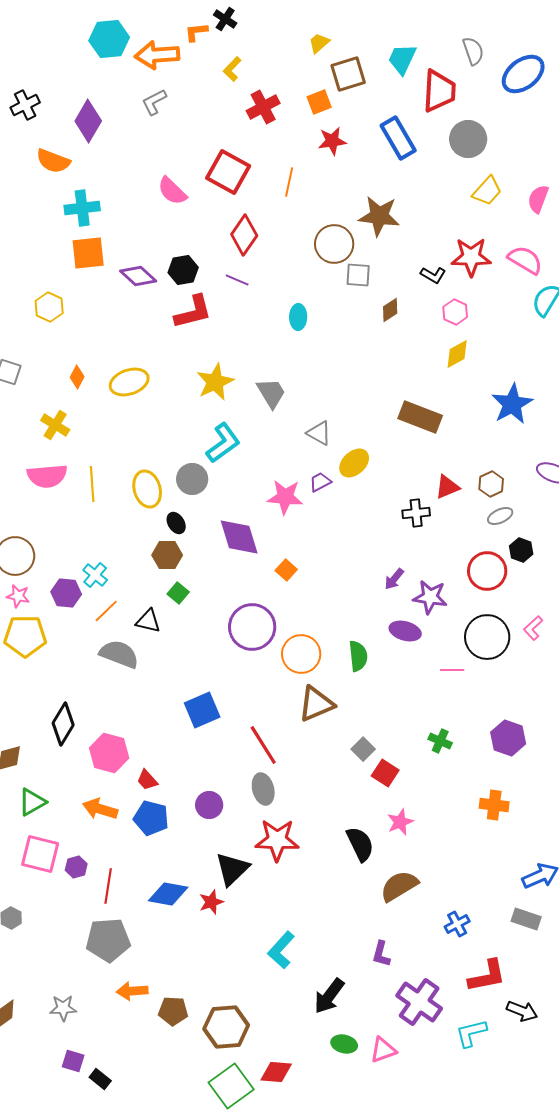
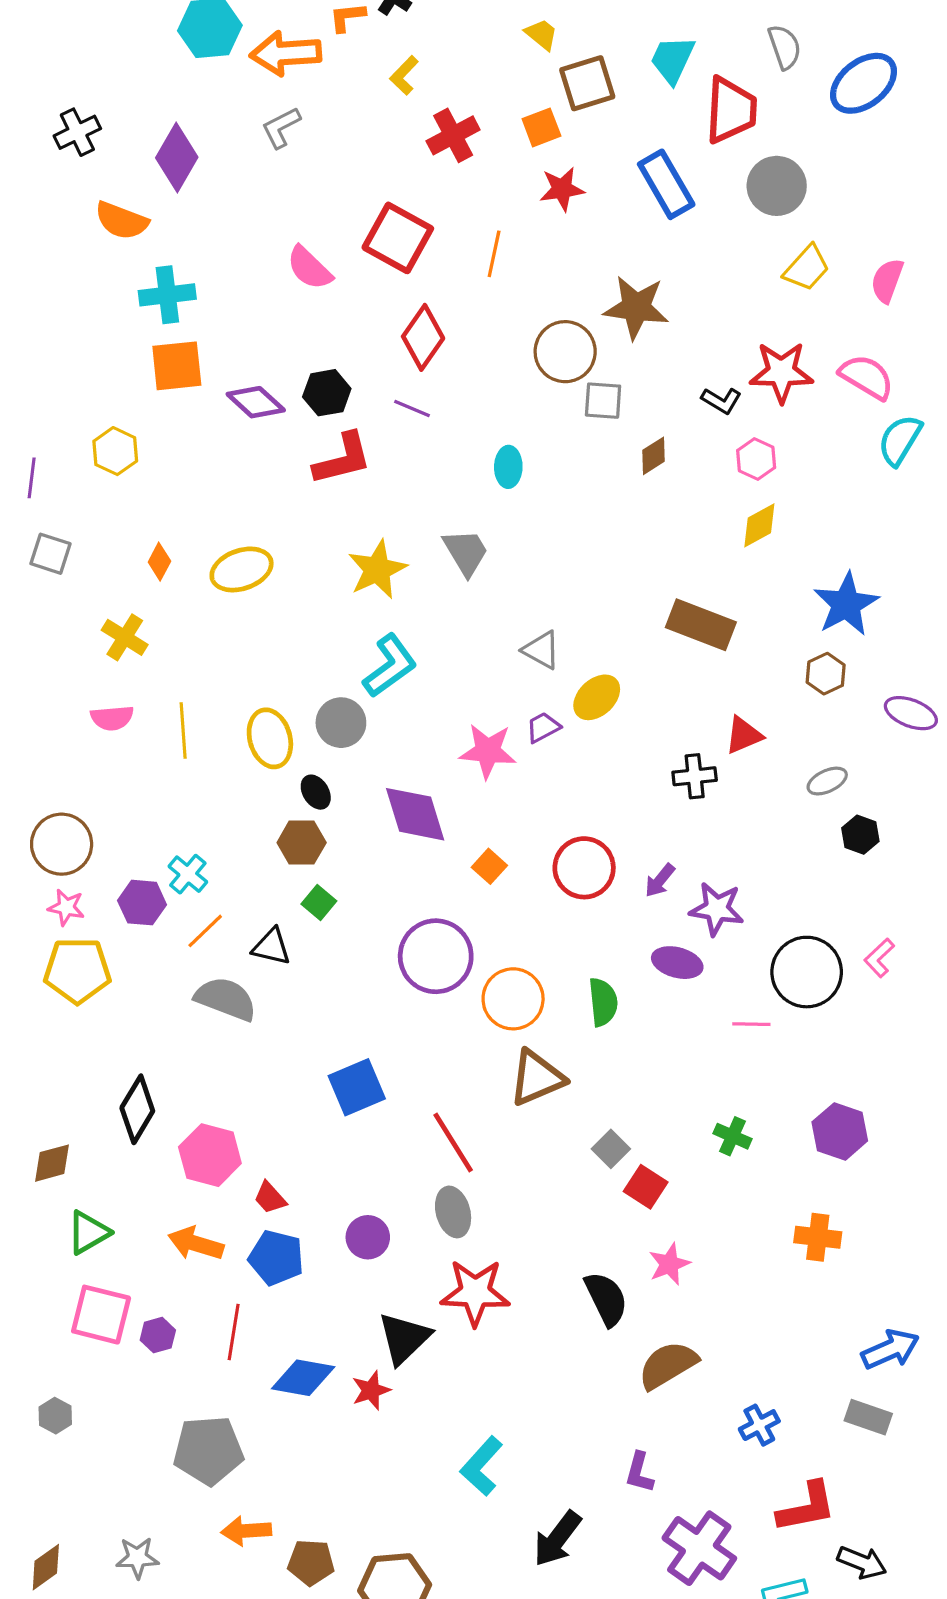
yellow trapezoid: (319, 43) -> (541, 34), turned 80
gray trapezoid: (271, 393) -> (466, 552), moved
pink semicircle: (47, 476) -> (112, 718), size x0.7
brown hexagon: (491, 484) -> (826, 674), moved
red circle: (487, 571) -> (584, 868), moved
red line: (108, 886) -> (234, 1332), moved

